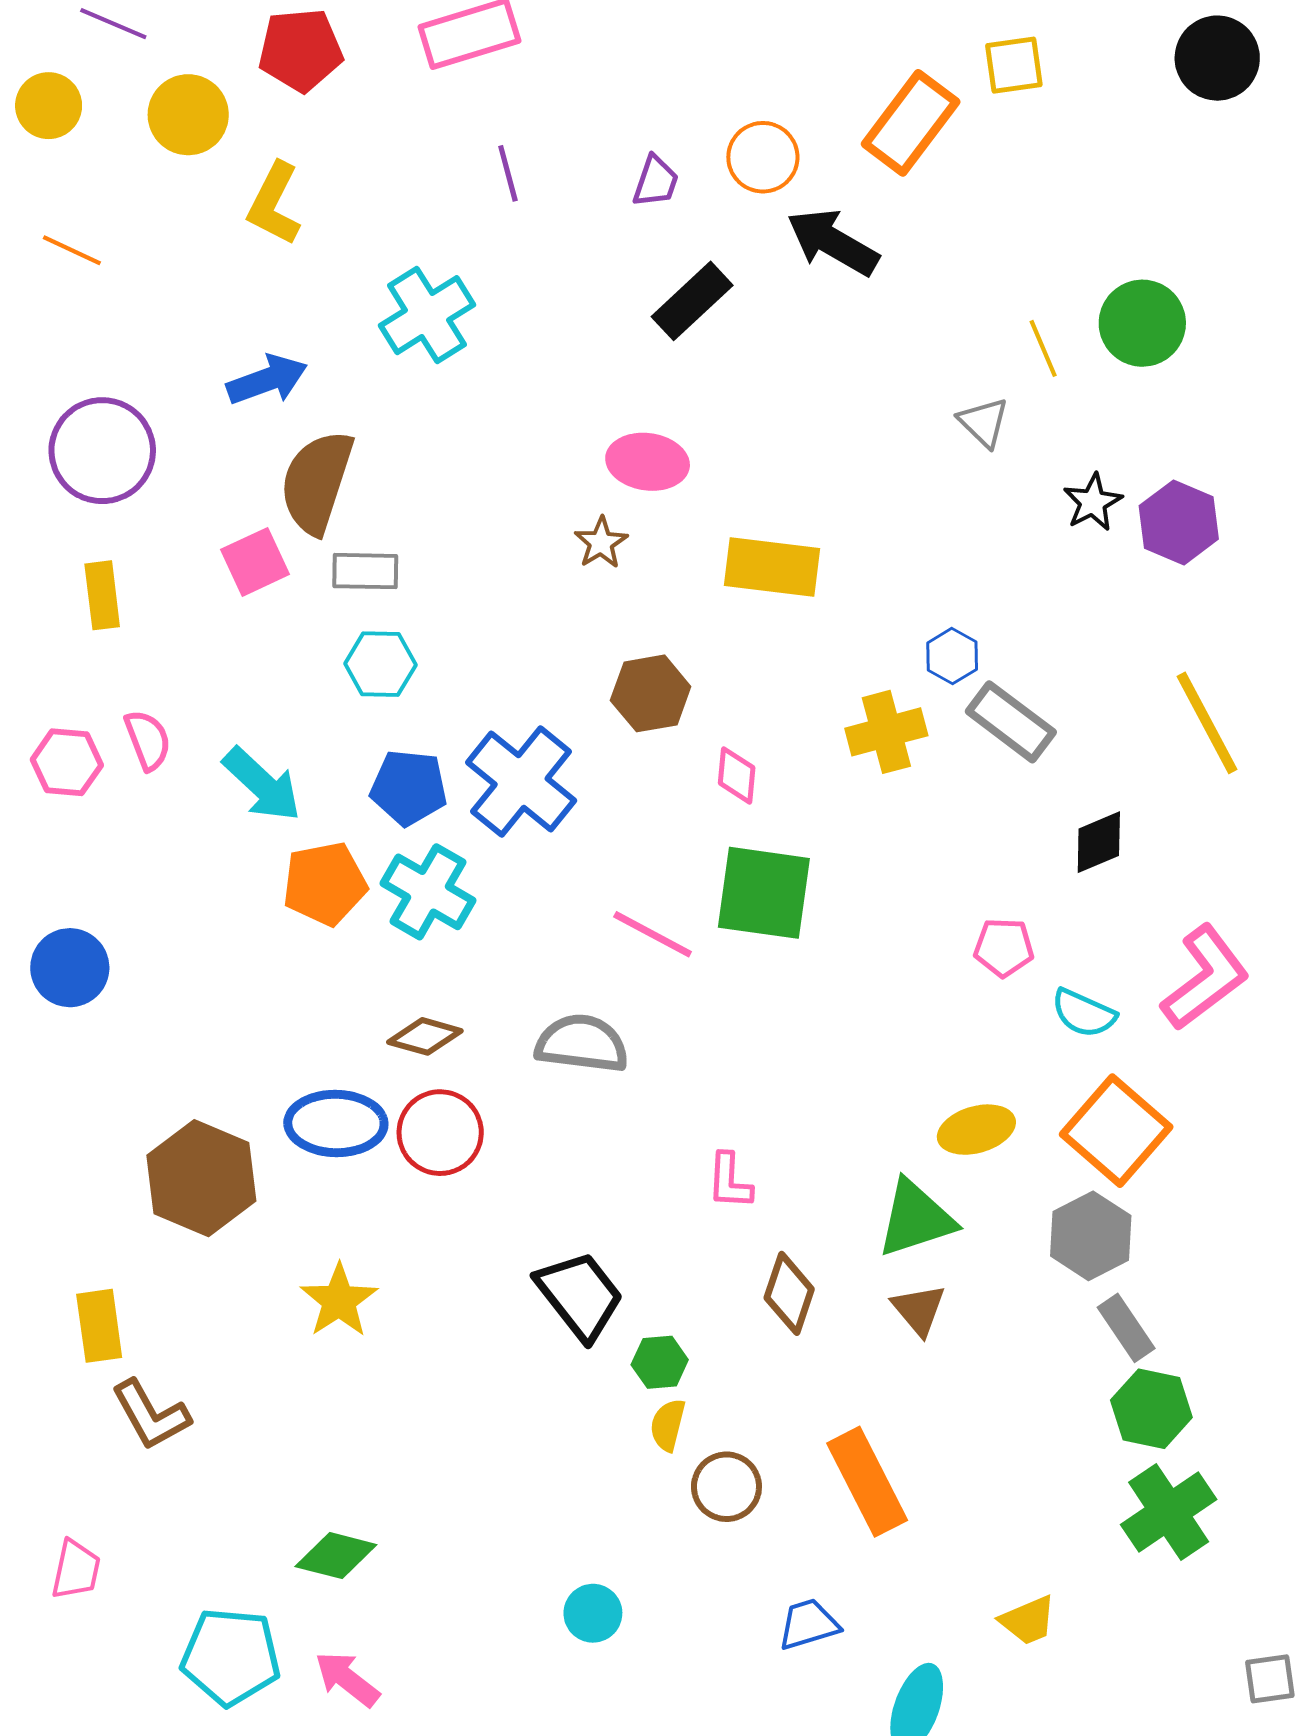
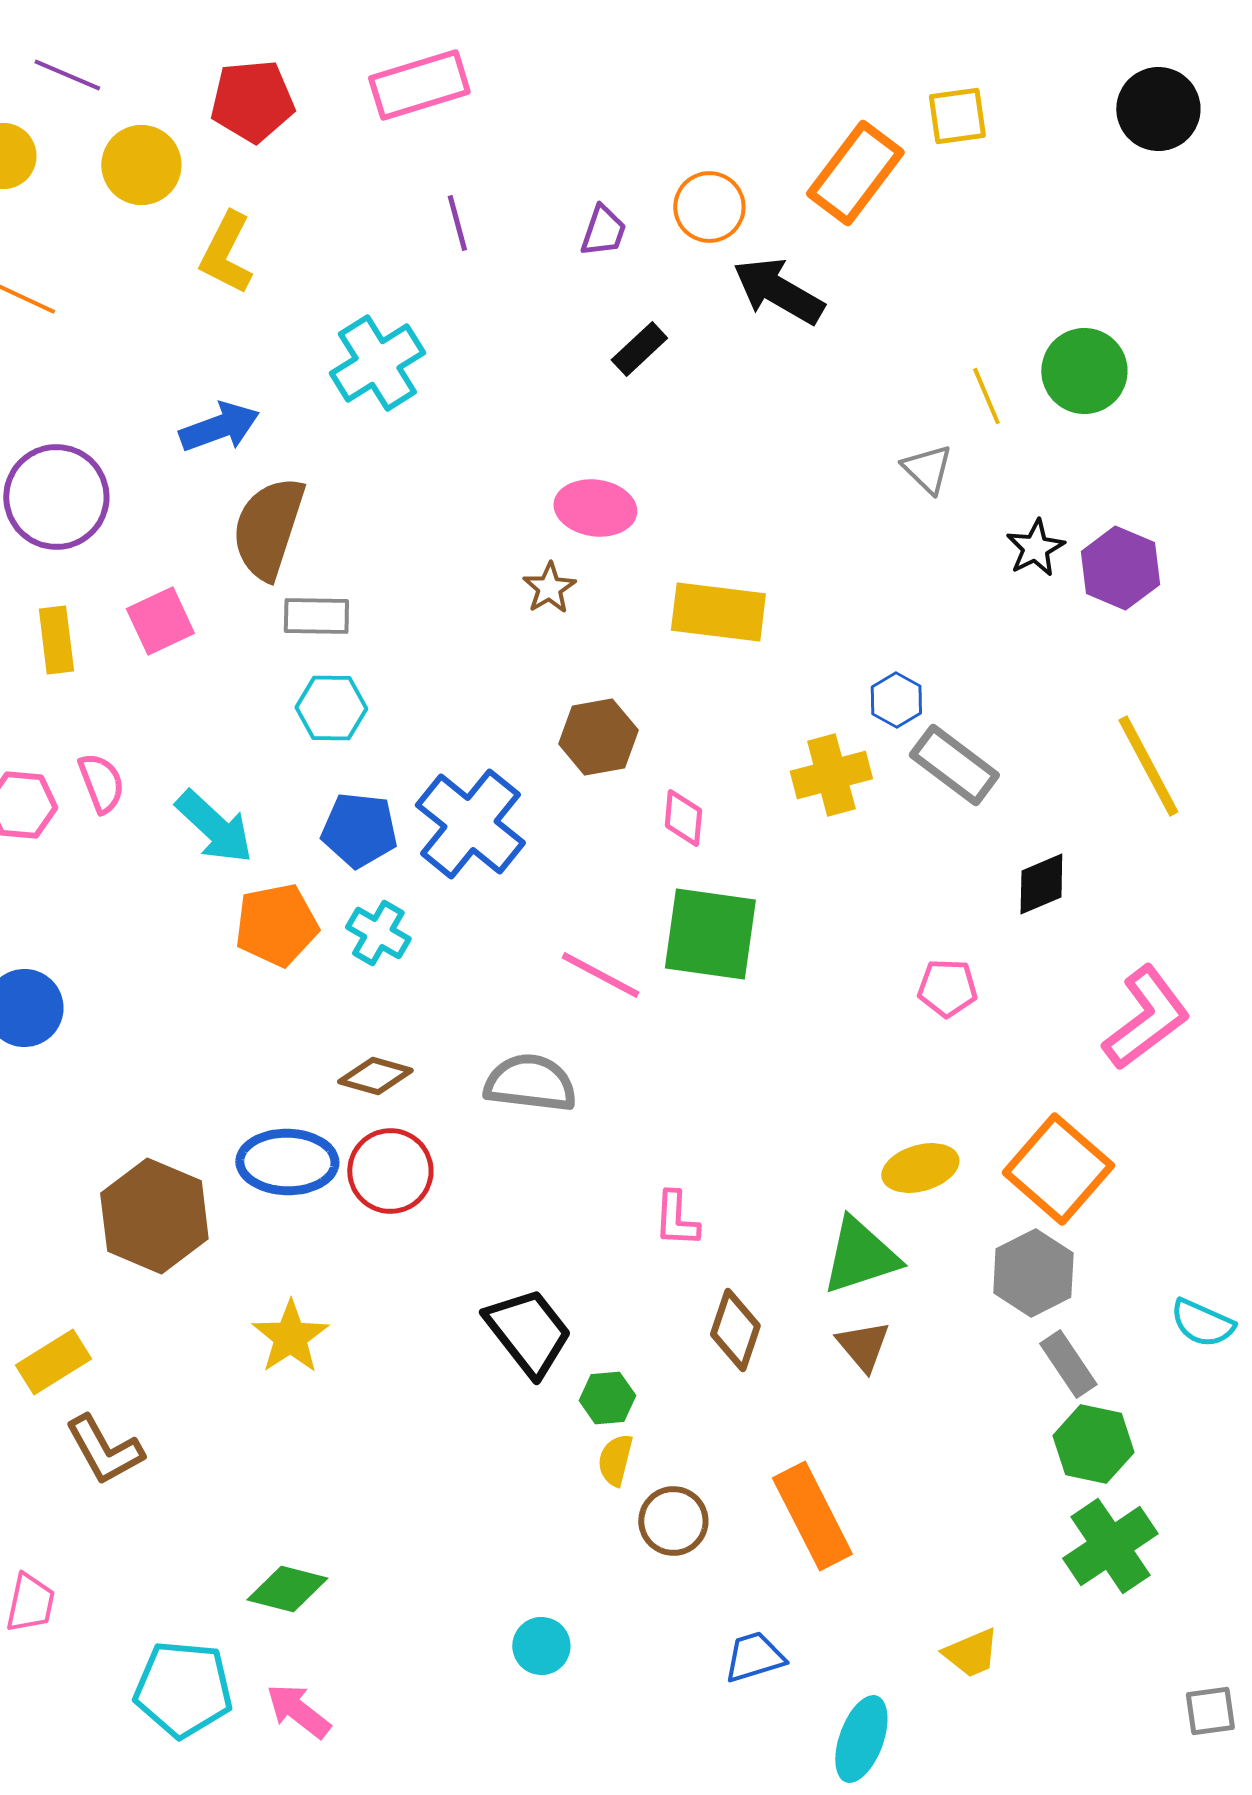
black rectangle: (692, 301) -> (639, 349), size x0.7
pink square: (255, 562) -> (160, 621), moved
cyan cross: (428, 892) -> (378, 933), size x0.7
cyan semicircle: (1084, 1013) -> (1202, 1323), moved
yellow rectangle: (99, 1326) -> (53, 1362), turned 66

